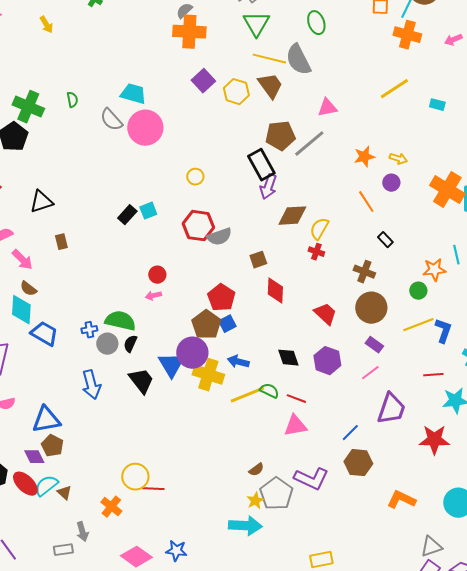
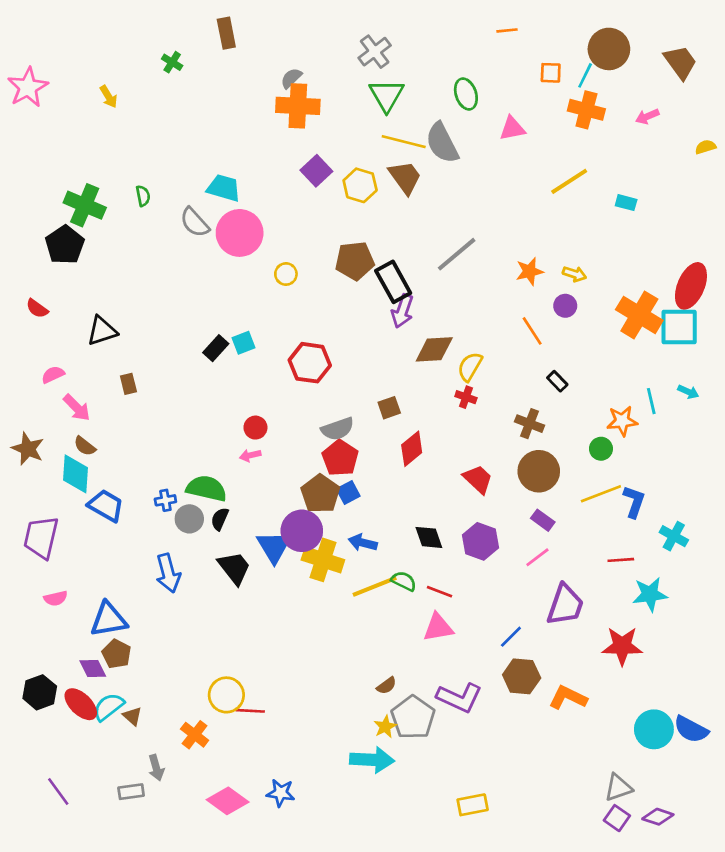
pink triangle: (327, 108) -> (512, 128), moved
brown pentagon: (280, 136) -> (355, 261), moved
yellow circle: (195, 177) -> (286, 274), moved
gray semicircle: (219, 237) -> (338, 429), moved
red diamond: (275, 291) -> (412, 449), turned 48
orange L-shape: (401, 500) -> (568, 698), moved

